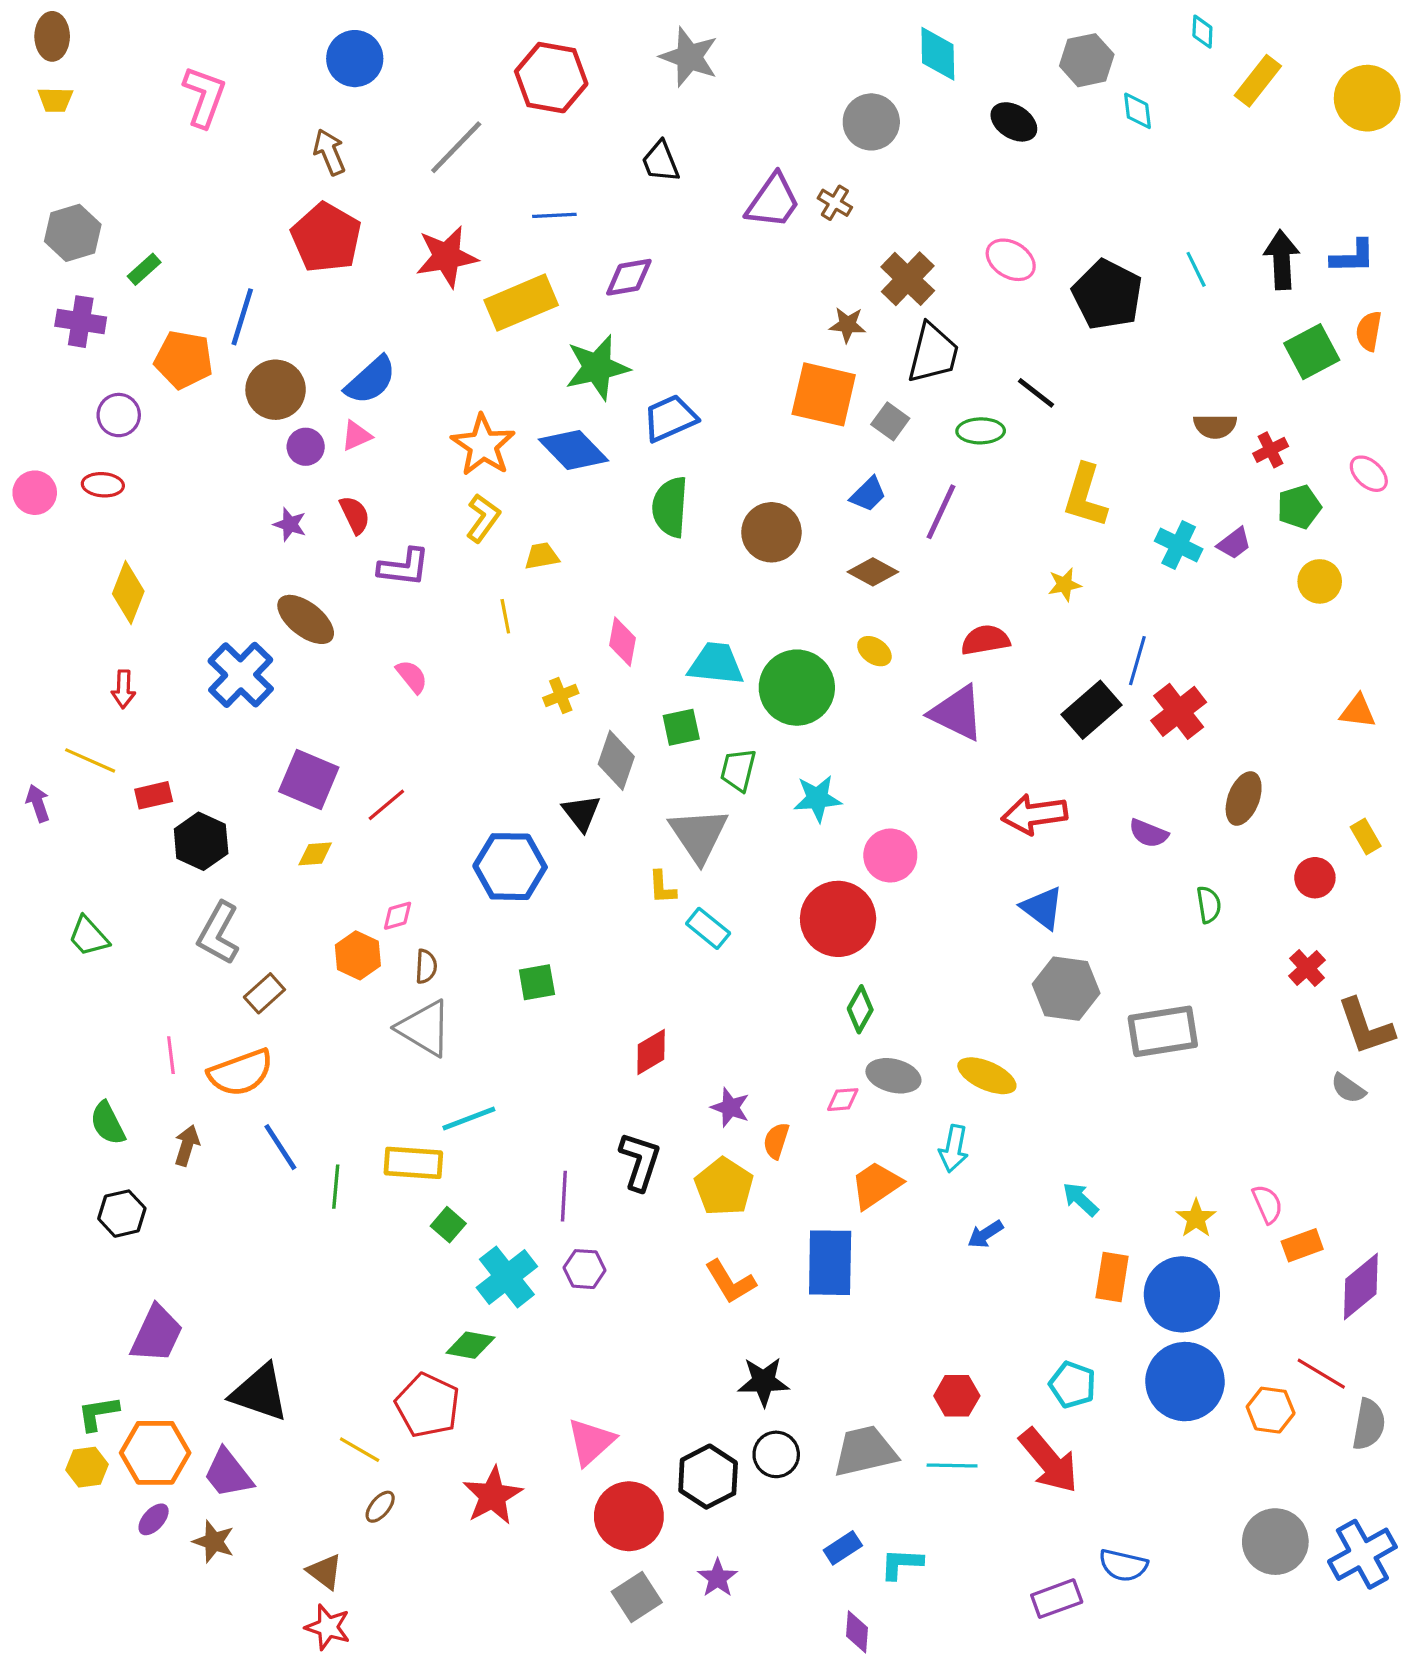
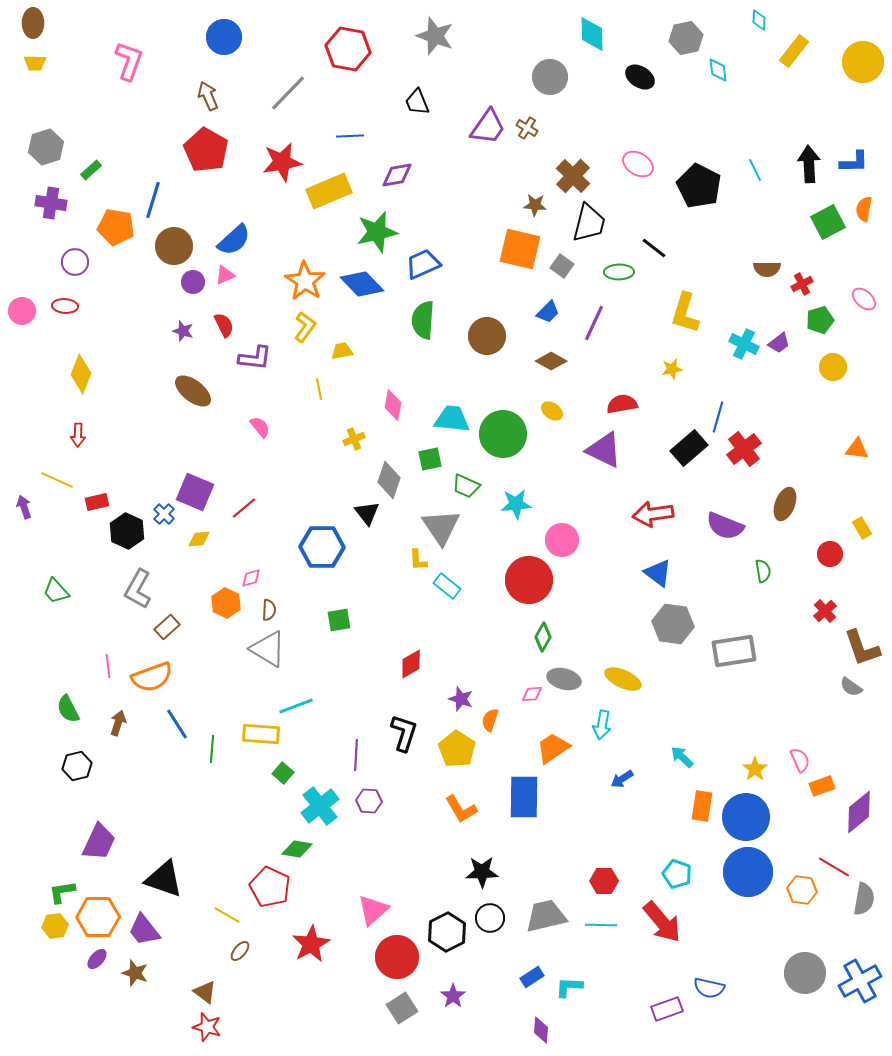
blue cross: (241, 675) -> (164, 514), moved, size x0.5
green trapezoid: (738, 770) -> (466, 486), turned -80
purple semicircle: (1149, 833) -> (725, 526), size x1.5

